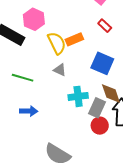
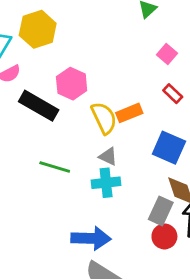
cyan cross: (78, 96) -> (106, 183), moved
blue arrow: (29, 111) -> (91, 238), moved, size x1.5

